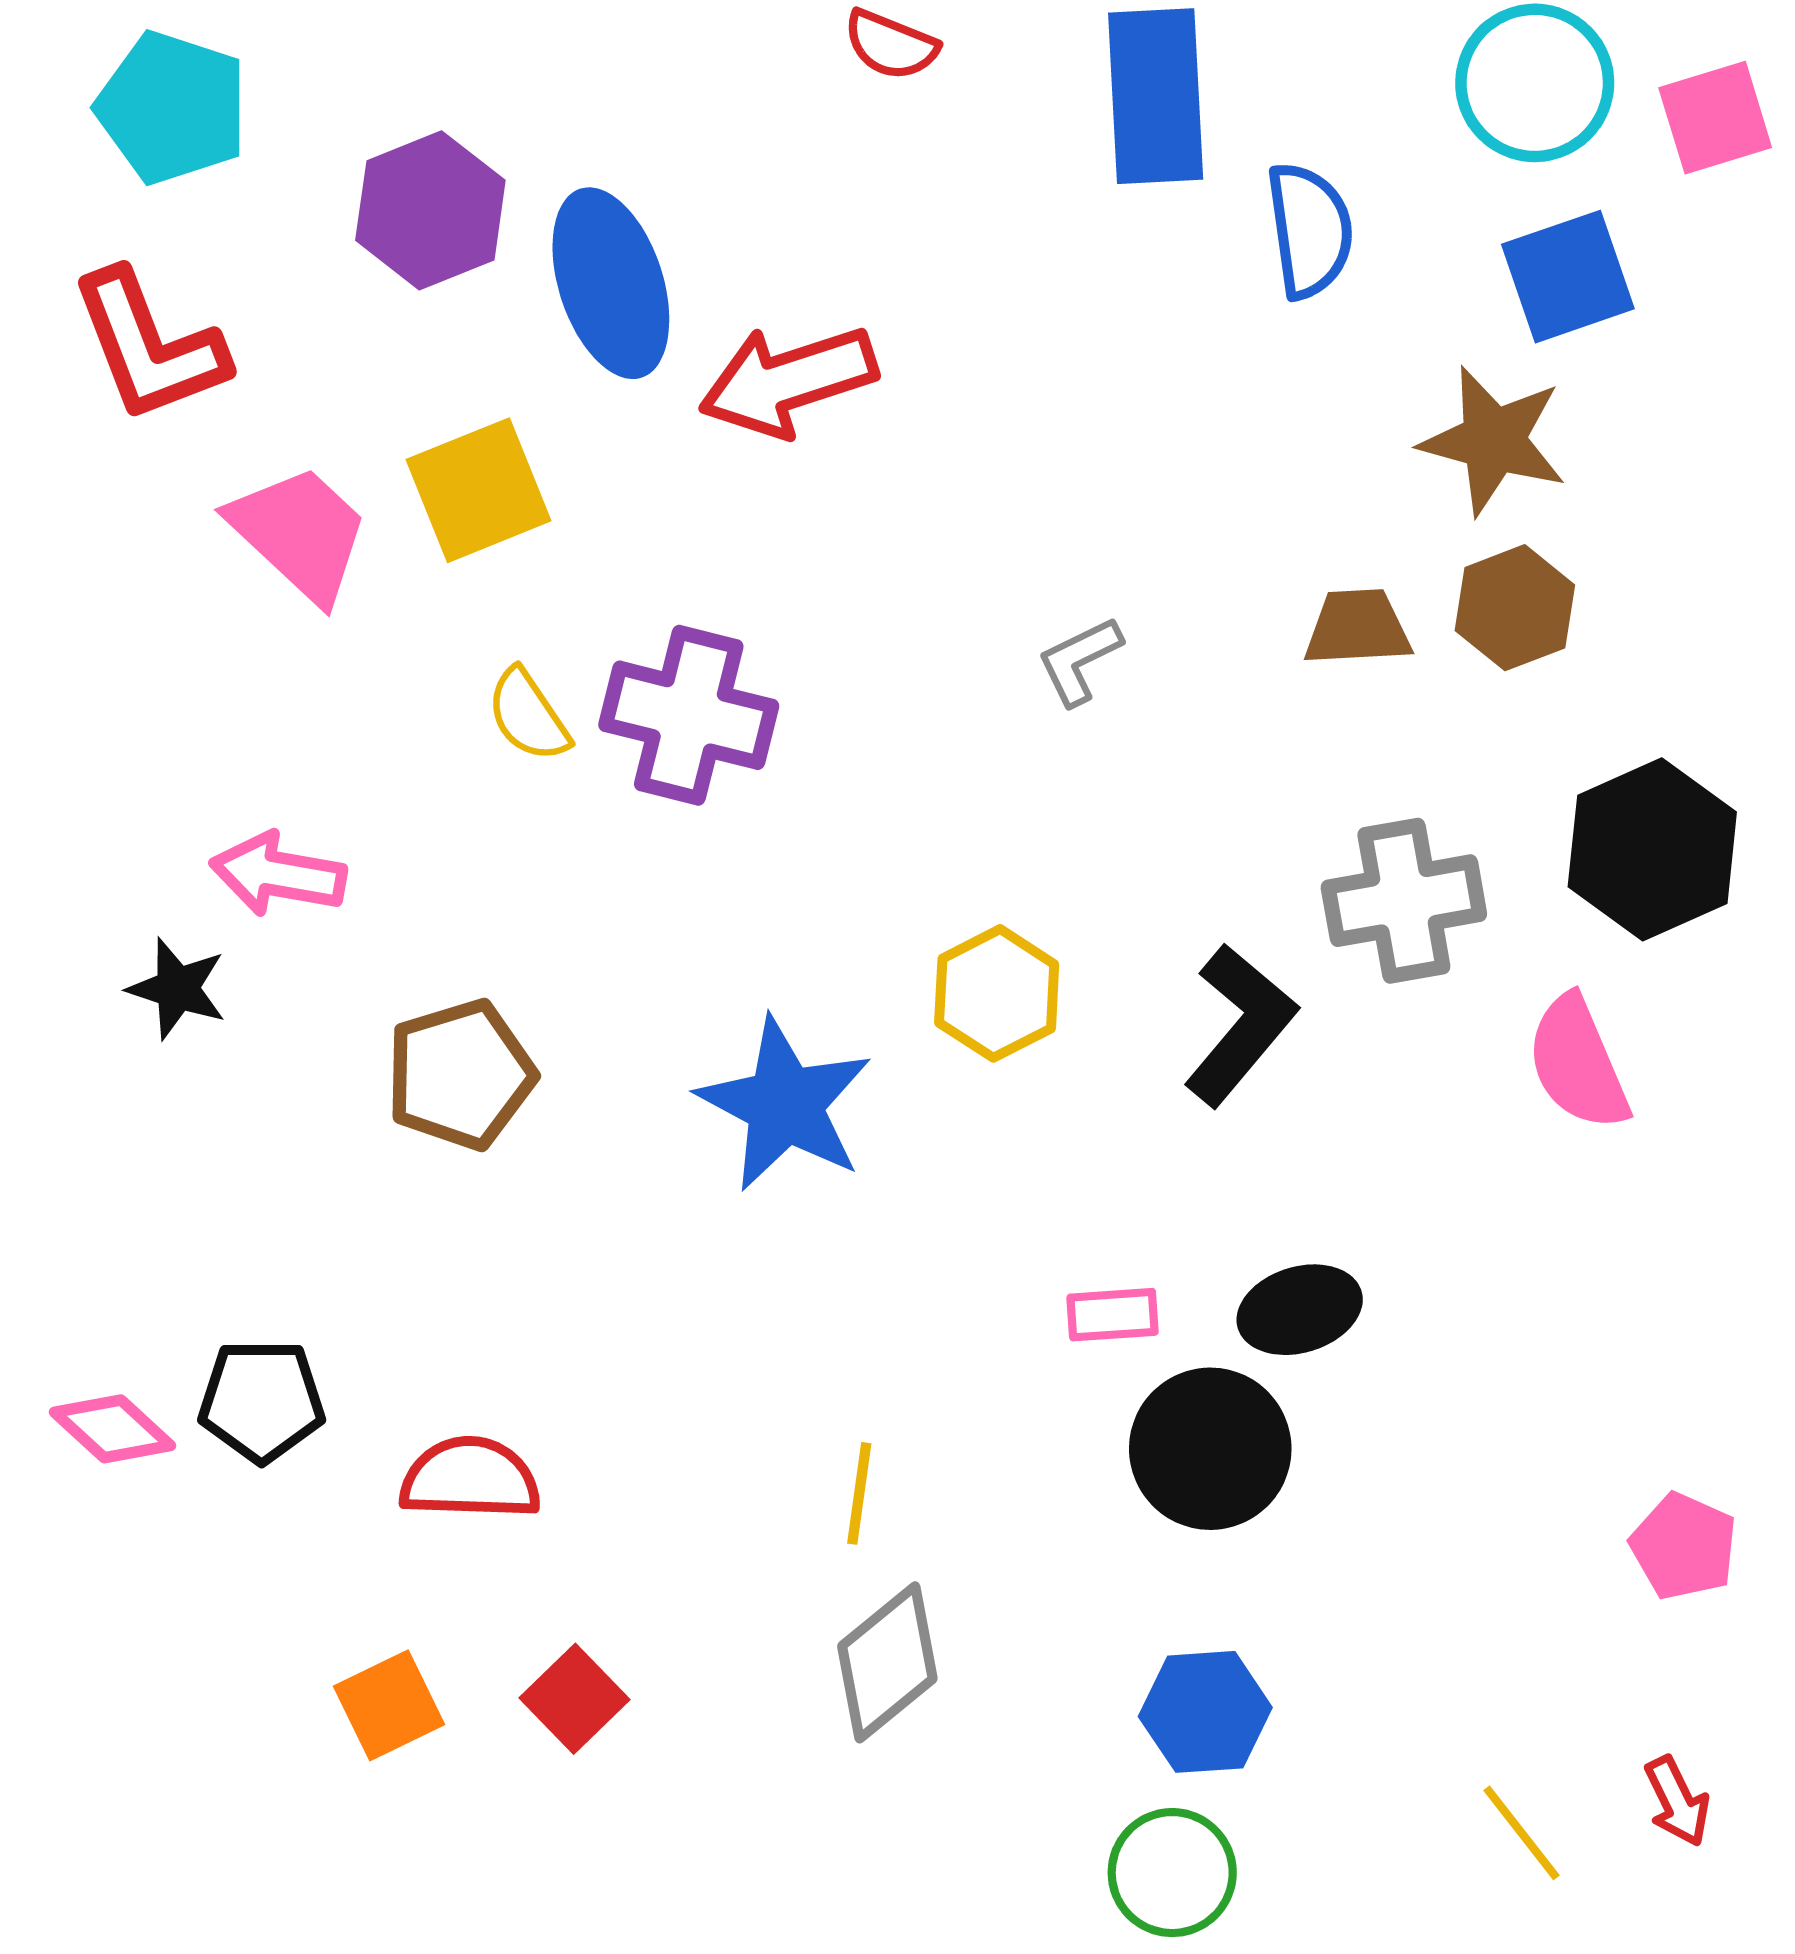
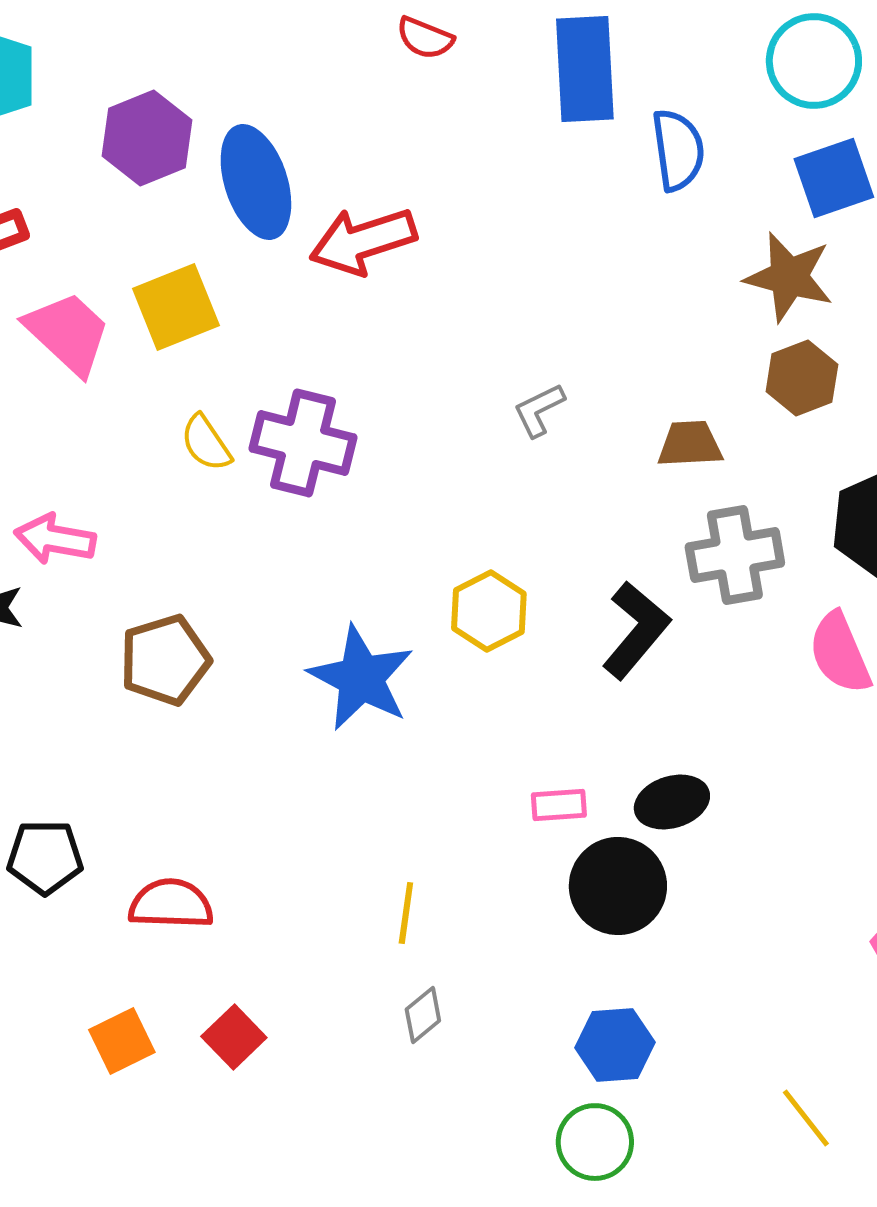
brown trapezoid: (1358, 628) -> (690, 444), moved
gray diamond: (887, 1662) -> (423, 1015), size x0.6

